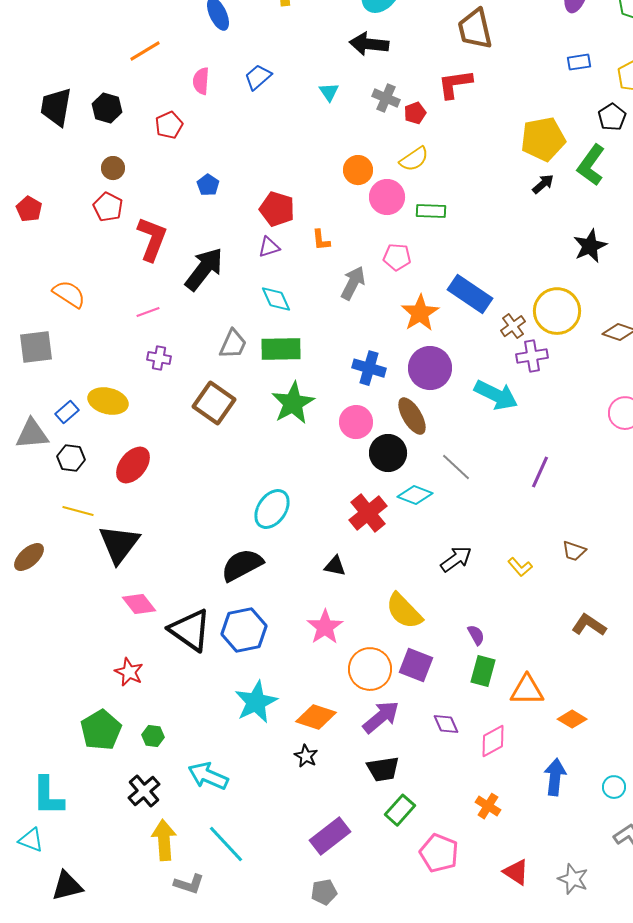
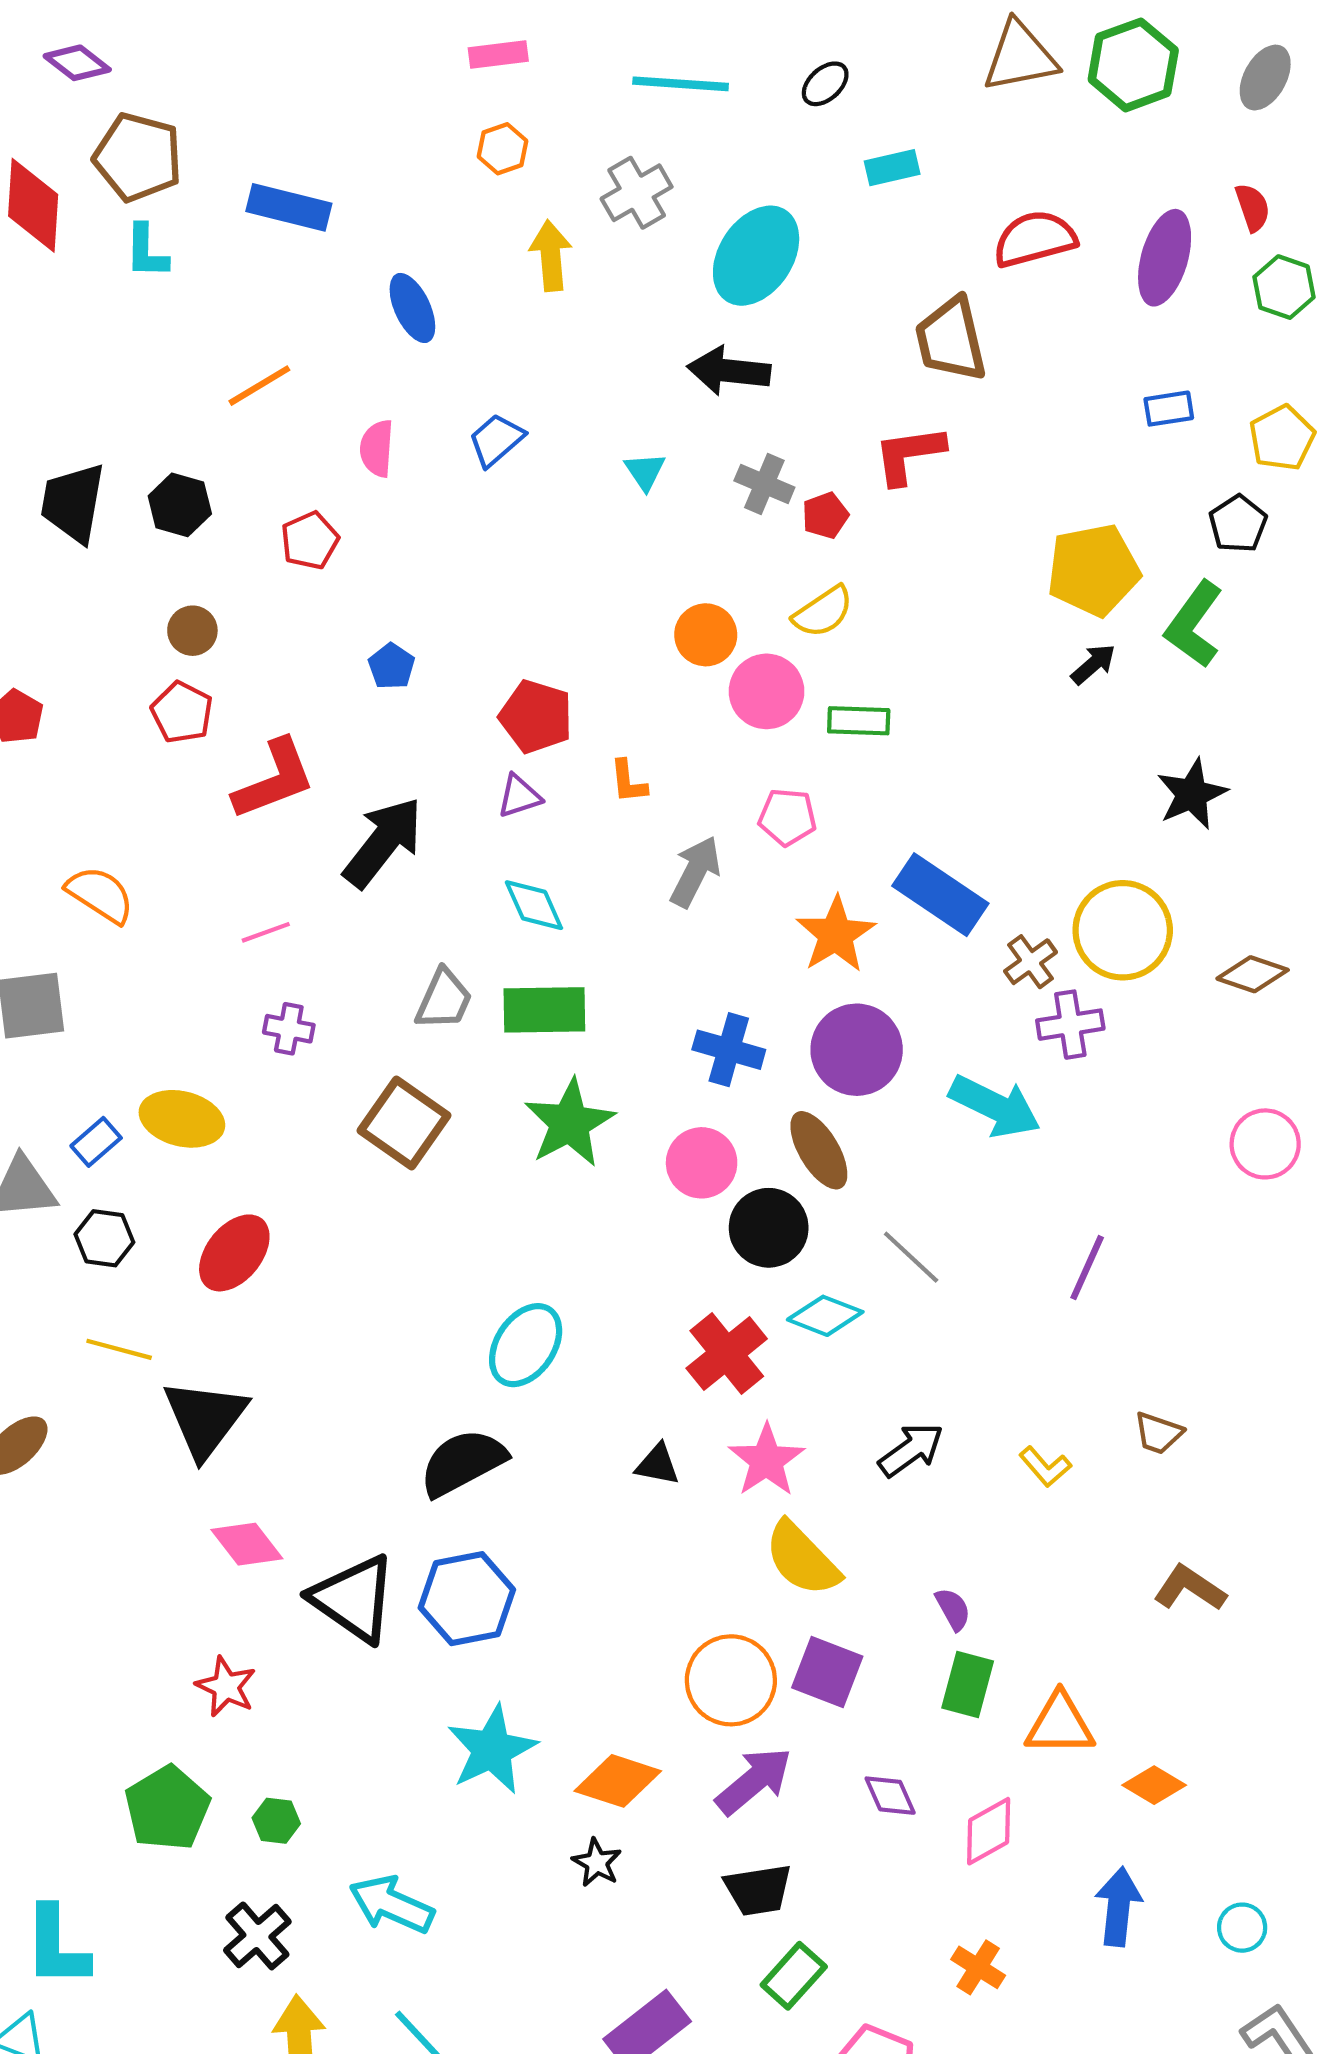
red L-shape: (152, 239) -> (274, 779), turned 48
pink star: (325, 627) -> (767, 1460), moved

